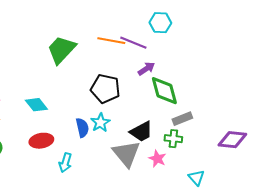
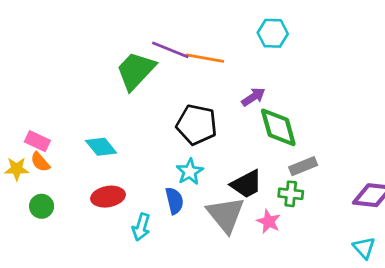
purple line: (133, 43) -> (170, 50), moved
blue semicircle: (82, 128) -> (174, 201), moved
cyan triangle: (196, 178) -> (364, 248), moved

